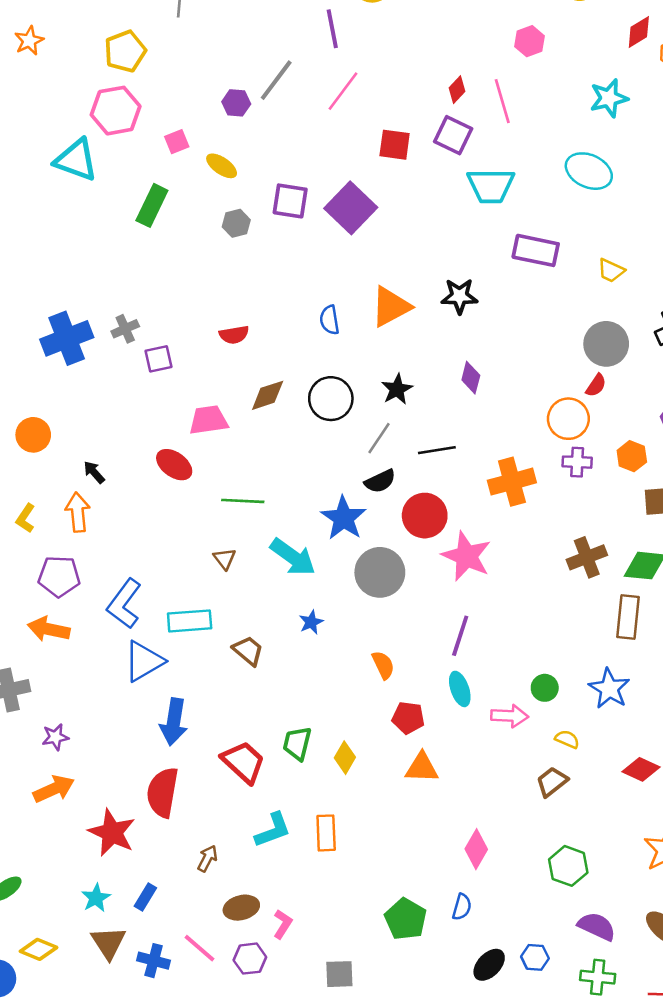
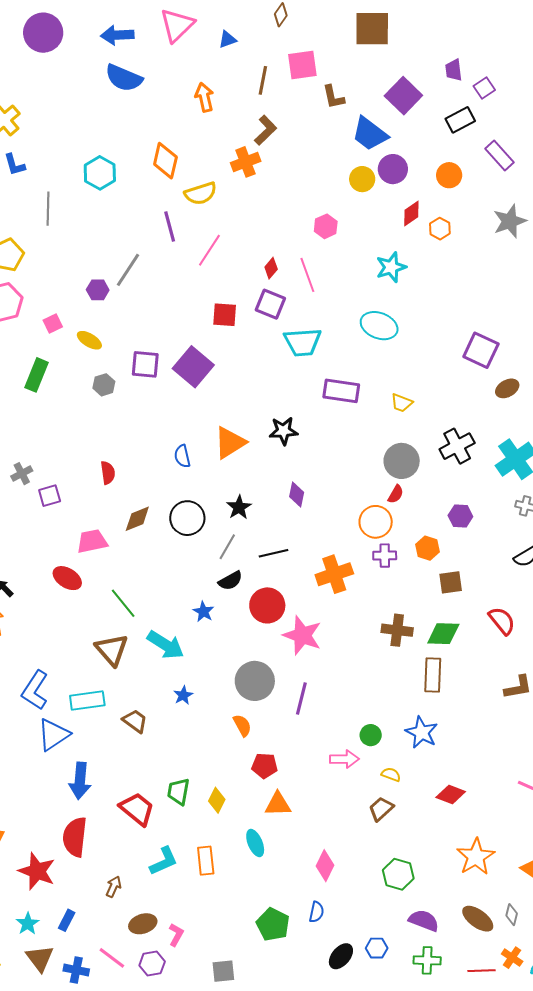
pink line: (343, 91) -> (209, 250), moved
red semicircle: (234, 335) -> (108, 473), turned -85
green line: (243, 501) -> (123, 603), turned 52
blue star: (344, 518) -> (203, 612), size x0.6
brown cross: (587, 557) -> (397, 630), turned 32
brown triangle: (224, 559) -> (112, 650), size x1.8
gray circle: (380, 572) -> (255, 681), moved
cyan ellipse: (460, 689) -> (255, 843), moved

